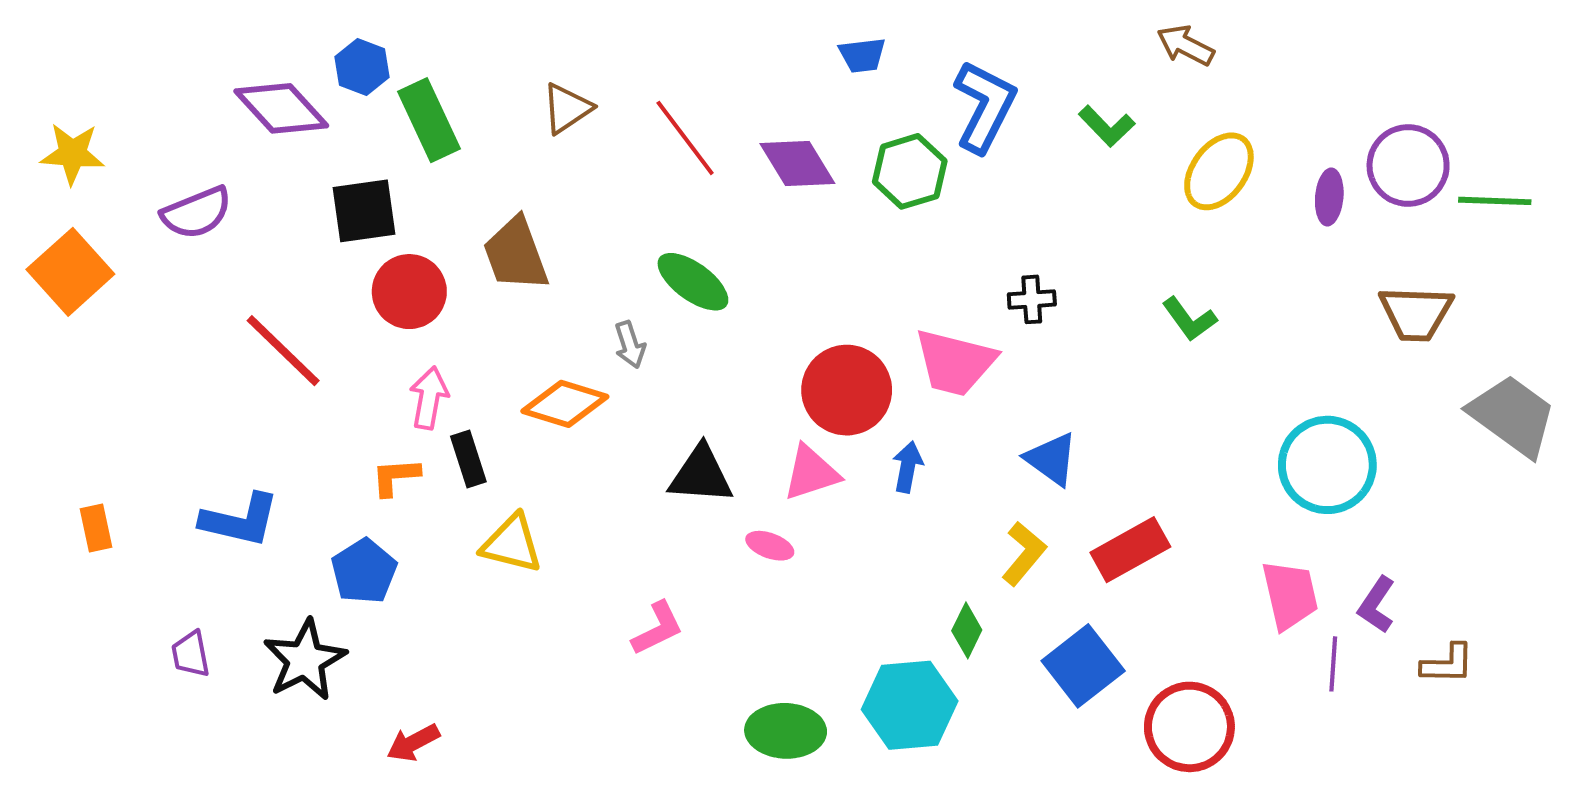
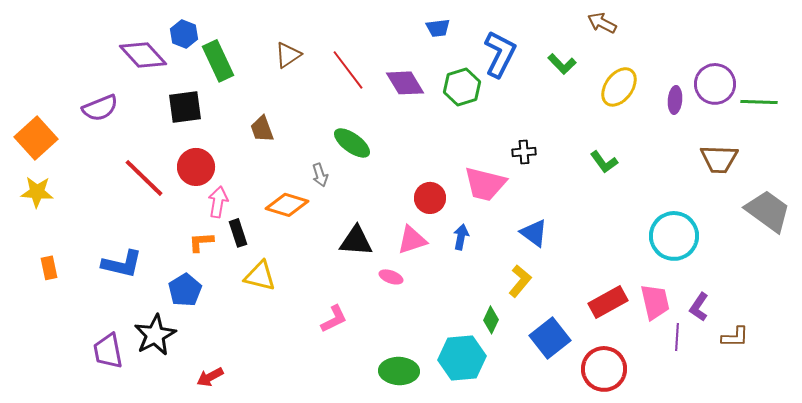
yellow star: (72, 154) -> (37, 192), moved
brown trapezoid: (516, 254) -> (262, 129), size x0.7
red circle: (409, 292) -> (196, 167), moved
red circle: (847, 390) -> (430, 198), size x0.7
red rectangle: (1130, 550) -> (608, 302), moved
purple trapezoid: (191, 654) -> (108, 351), moved, size x1.5

